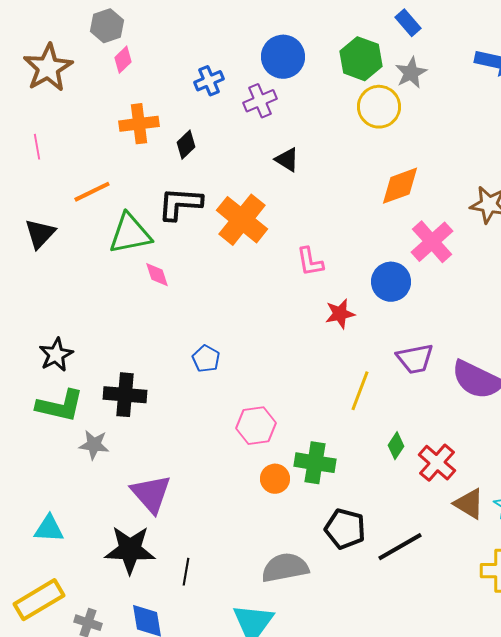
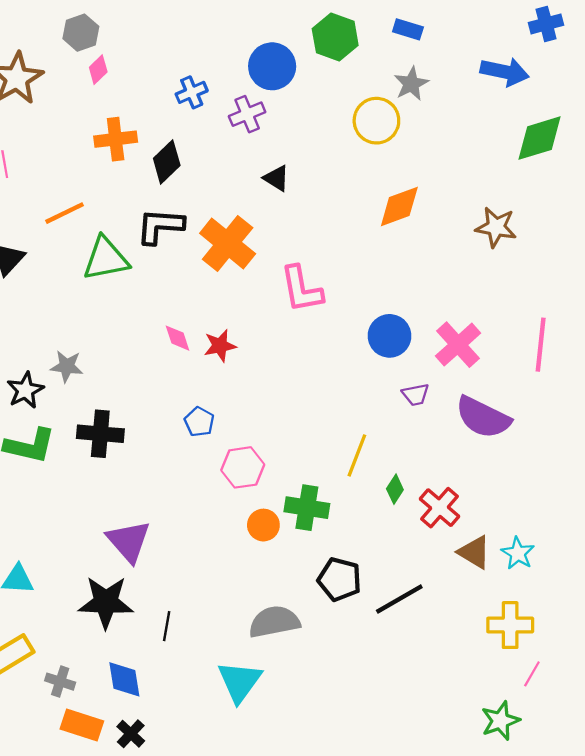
blue rectangle: (408, 23) -> (408, 29), turned -32
green hexagon: (361, 59) -> (335, 37), moved
black diamond: (186, 145) -> (167, 162), size x1.4
pink cross: (432, 242) -> (458, 345), moved
pink L-shape: (310, 262) -> (301, 289), size x1.5
pink diamond: (157, 275) -> (178, 338), moved
blue circle: (391, 282) -> (390, 336), moved
red star: (340, 314) -> (220, 346), moved
blue pentagon: (206, 359) -> (199, 422), moved
purple trapezoid: (415, 359) -> (416, 395), size x0.7
yellow line: (360, 391) -> (357, 455), moved
gray star: (94, 445) -> (67, 366), moved

